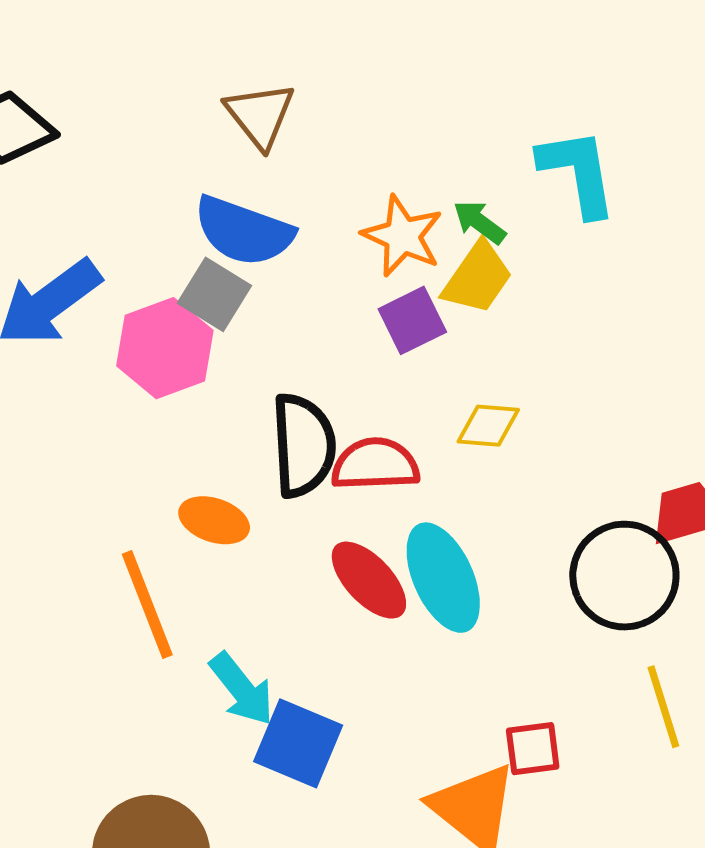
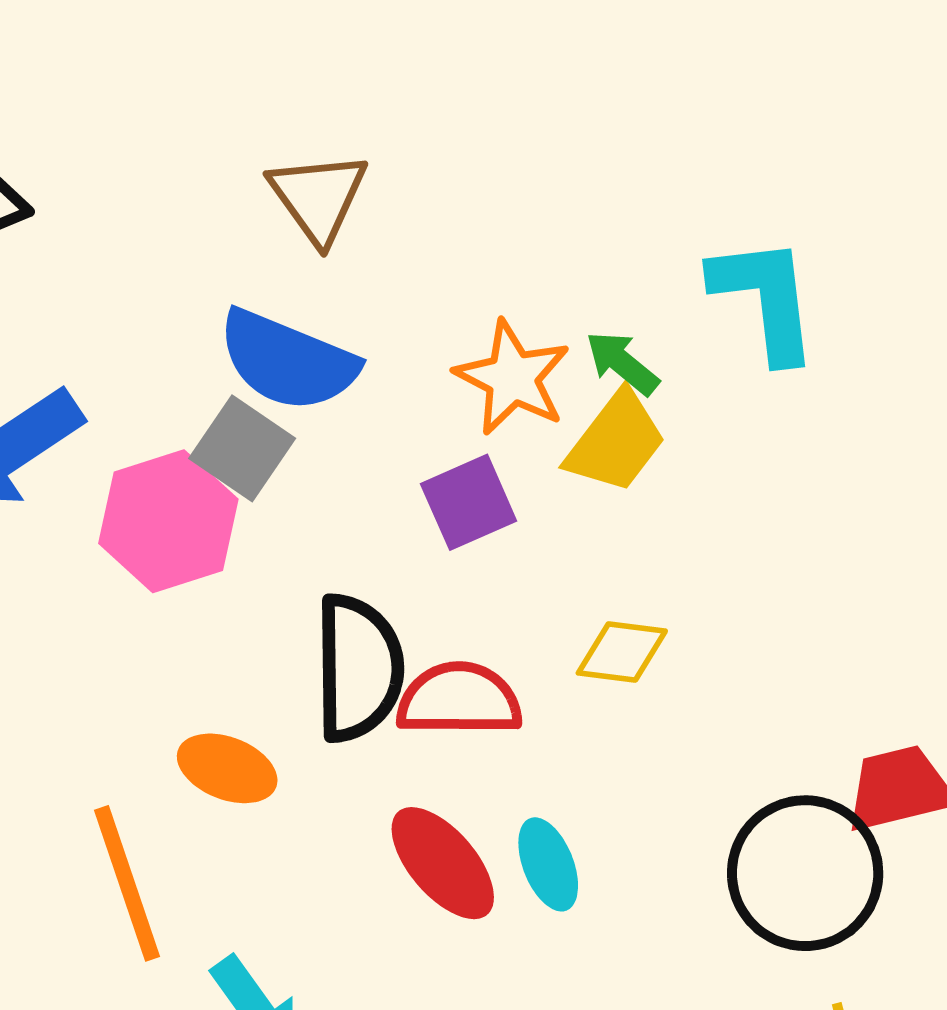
purple square: (412, 320) -> (469, 502), moved
cyan ellipse: (443, 578) -> (548, 864), size x0.6

